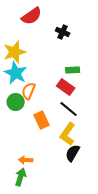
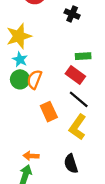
cyan star: (16, 73) -> (20, 59), size x0.6
green circle: (16, 102) -> (20, 79), moved
black semicircle: (73, 153) -> (71, 164), moved, turned -48

